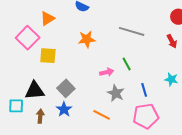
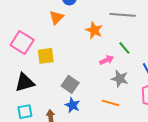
orange triangle: (47, 18) -> (56, 17), moved
orange star: (87, 39) -> (94, 30), moved, turned -30
black triangle: (35, 91) -> (25, 82), moved

